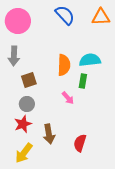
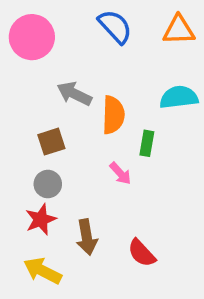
gray arrow: (14, 56) -> (74, 94), moved, turned 114
cyan semicircle: (90, 60) -> (179, 97), moved
red semicircle: (80, 143) -> (142, 253), turned -60
yellow arrow: (24, 153) -> (42, 271), turned 80

